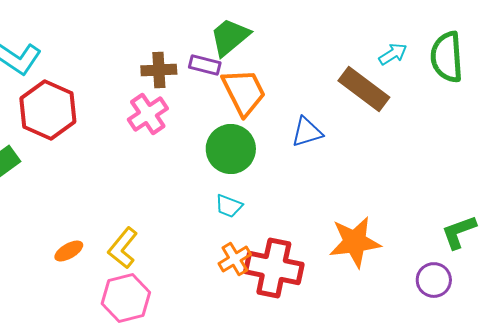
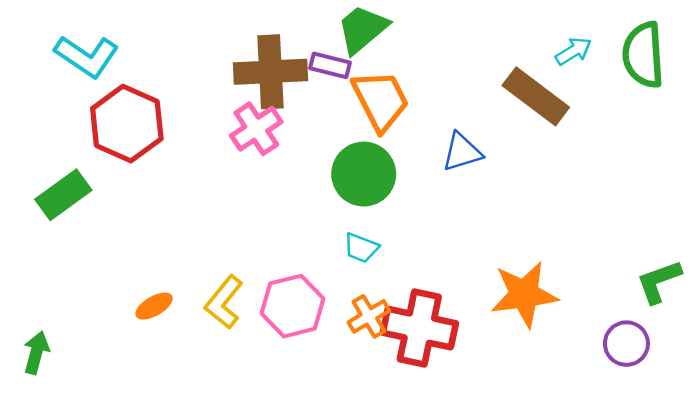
brown cross: (159, 70) -> (271, 72), size x1.6
pink hexagon: (126, 298) -> (293, 306), moved

